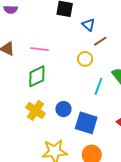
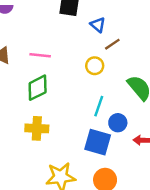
cyan line: (98, 86) -> (99, 106), moved
blue circle: (63, 109) -> (118, 123), moved
yellow cross: (36, 110) -> (37, 128), turned -30

